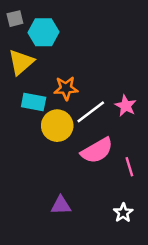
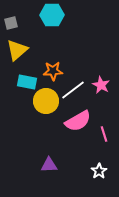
gray square: (15, 19) -> (11, 23), moved
cyan hexagon: (44, 32) -> (52, 15), moved

